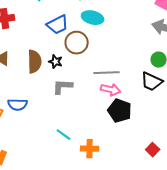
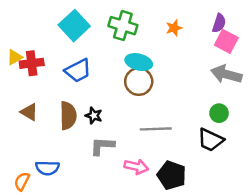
blue trapezoid: (58, 25) -> (78, 71), moved
brown circle: (77, 43) -> (139, 82), moved
pink arrow: (111, 90) -> (136, 167), moved

